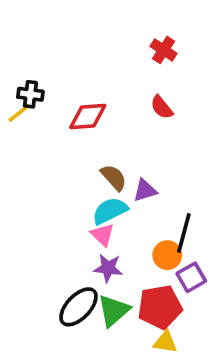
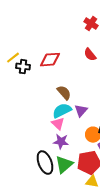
black cross: (30, 94) -> (23, 67), moved
purple triangle: (145, 190) -> (81, 111), moved, turned -32
black ellipse: (78, 307) -> (45, 163), turned -65

